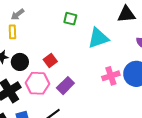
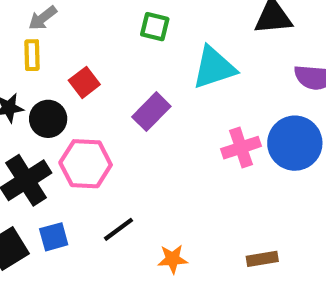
red square: (50, 61) -> (84, 82), moved
purple rectangle: (65, 86) -> (151, 112), moved

